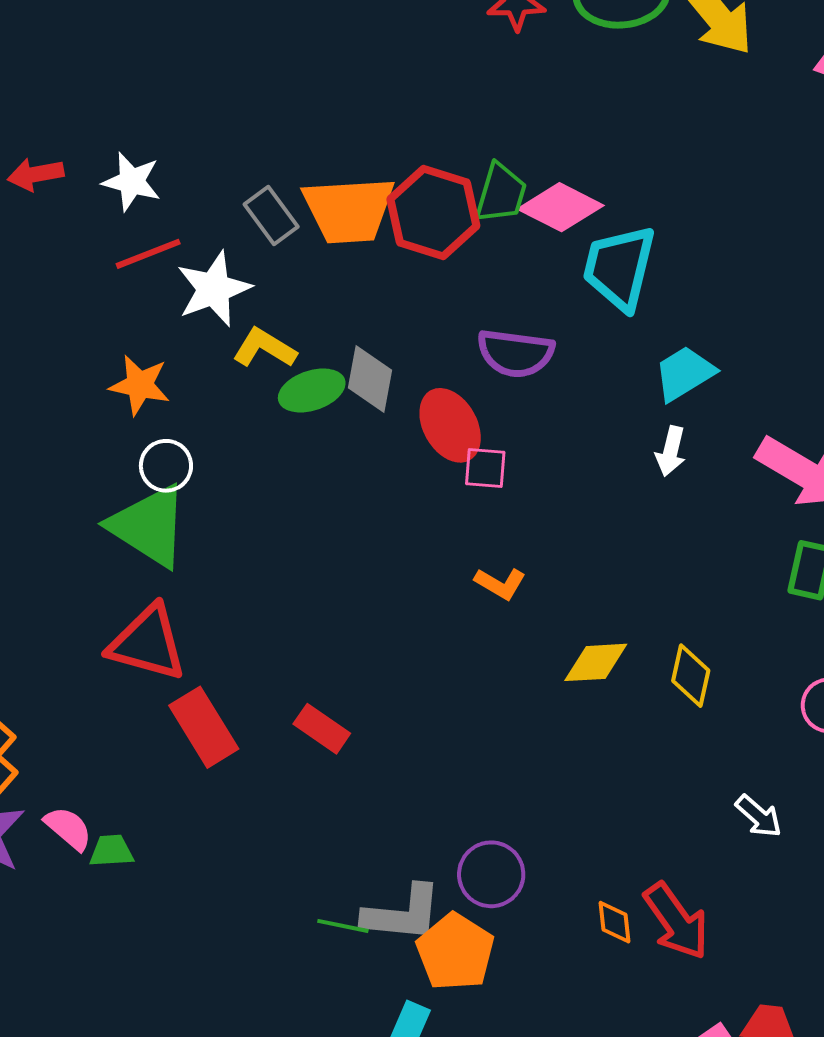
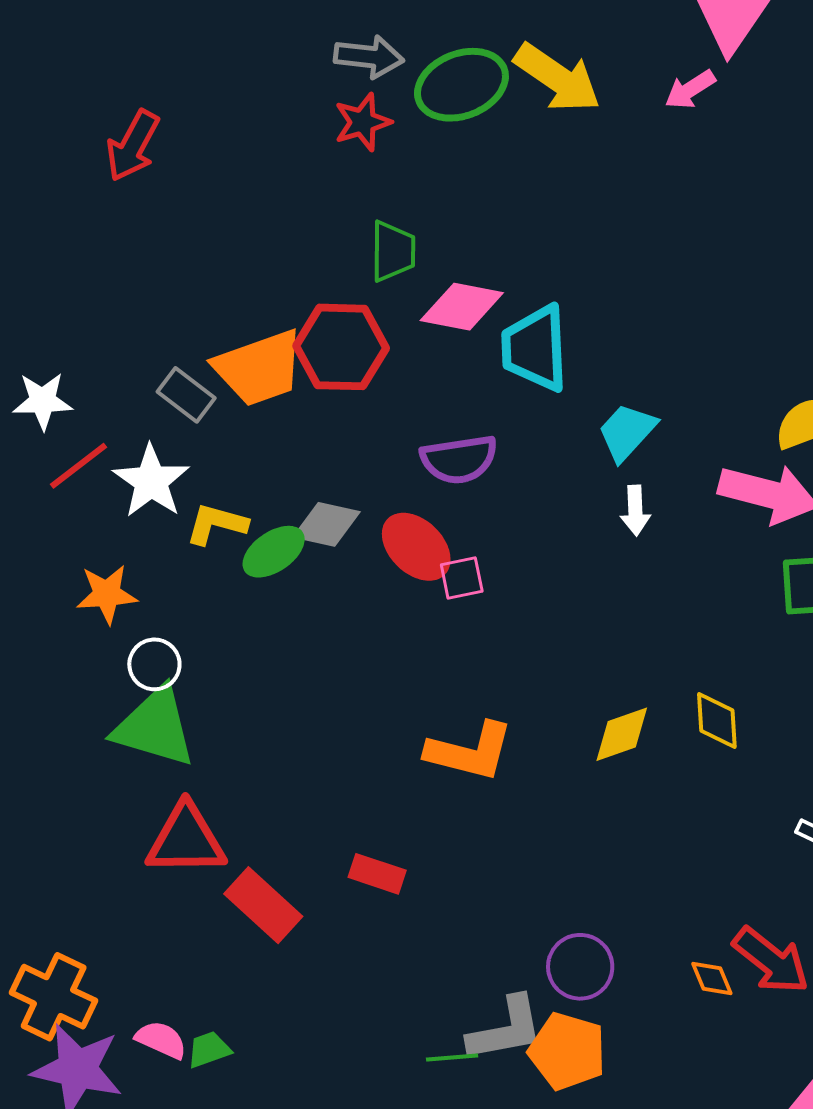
green trapezoid: (501, 193) -> (393, 251), moved
gray diamond: (370, 379) -> (326, 524), turned -72
orange L-shape: (500, 583) -> (470, 751), moved, size x1.8

